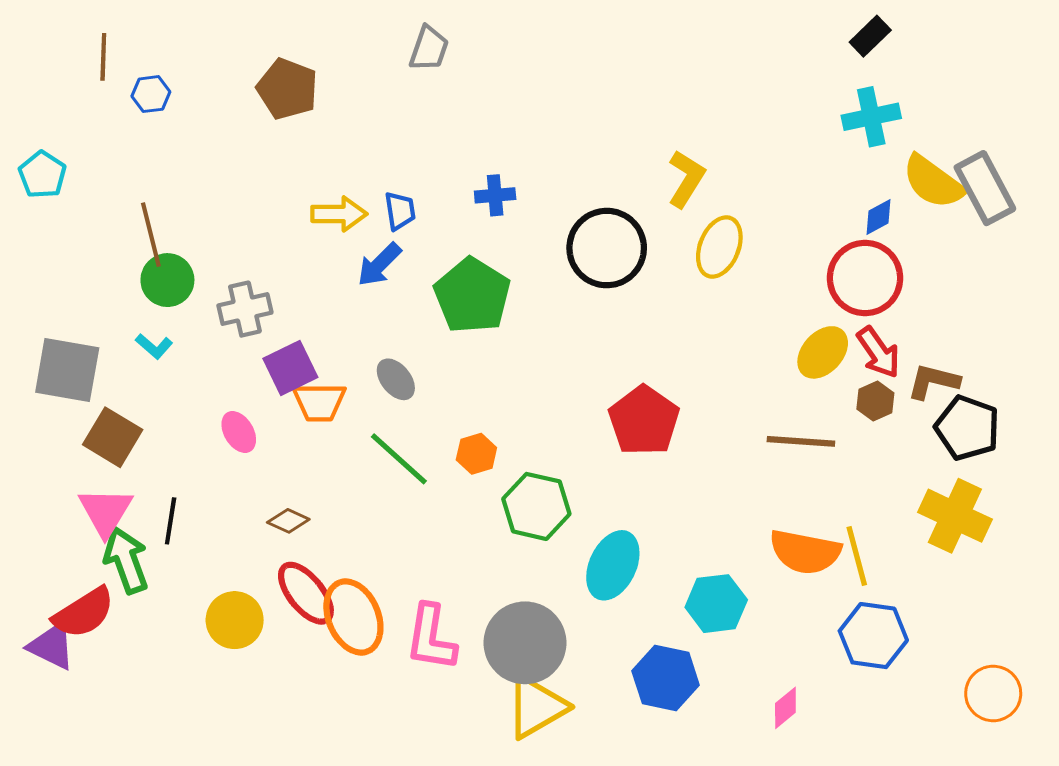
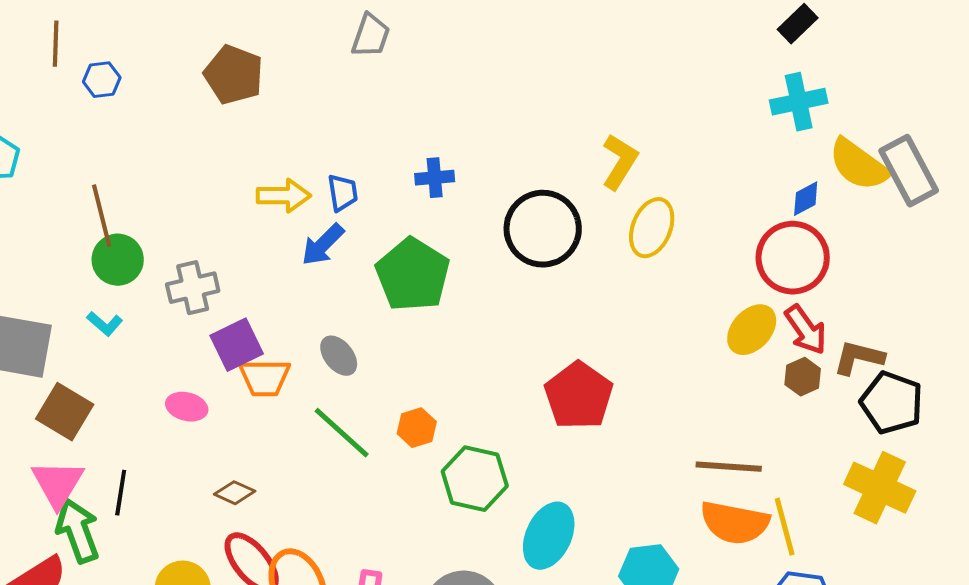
pink ellipse: (239, 432) -> (187, 407), turned -45
brown line: (801, 441) -> (729, 467), moved

